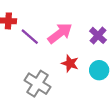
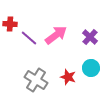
red star: (70, 63) -> (68, 77), moved

